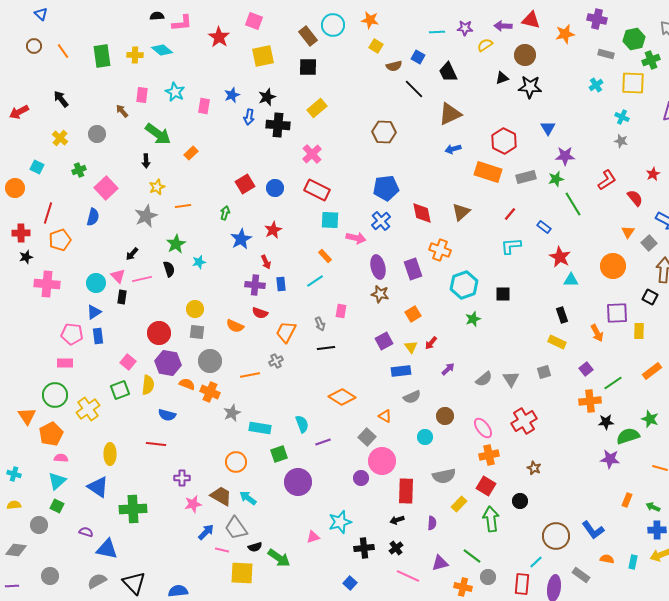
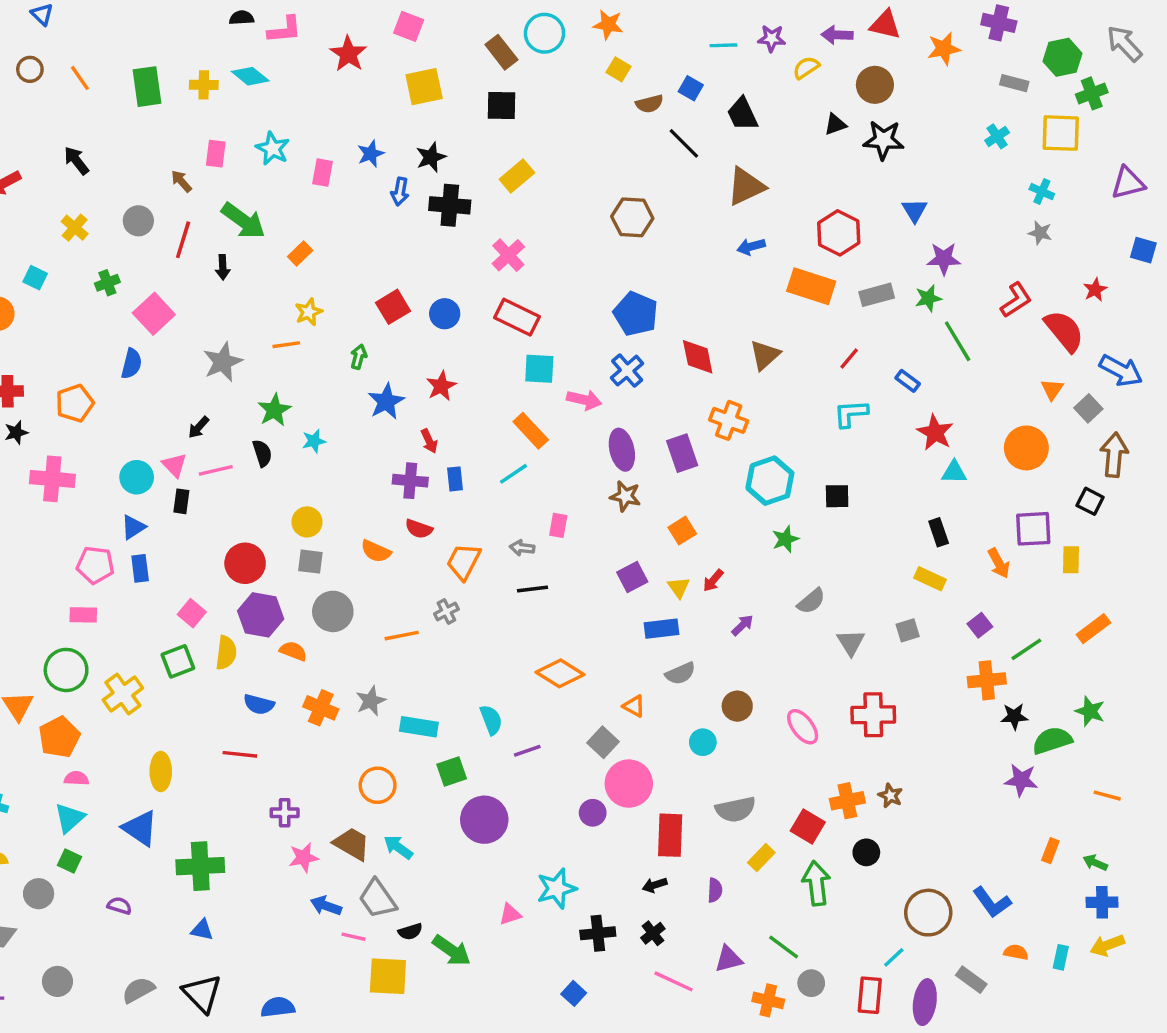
yellow star: (157, 187) -> (309, 312), moved
blue pentagon: (386, 188) -> (636, 314), turned 30
red semicircle: (635, 198) -> (1064, 331), size x1.5
red line: (48, 213) -> (183, 240), moved
orange rectangle: (325, 256) -> (531, 431), size x1.5
gray arrow: (320, 324) -> (522, 548), turned 120
gray semicircle: (484, 379) -> (811, 601), moved
orange cross: (210, 392) -> (321, 708), moved
red cross: (524, 421) -> (873, 715), turned 30
orange cross: (489, 455) -> (847, 801), moved
blue arrow: (206, 532) -> (326, 906), turned -114
blue triangle: (107, 549) -> (202, 930), moved, size x0.6

